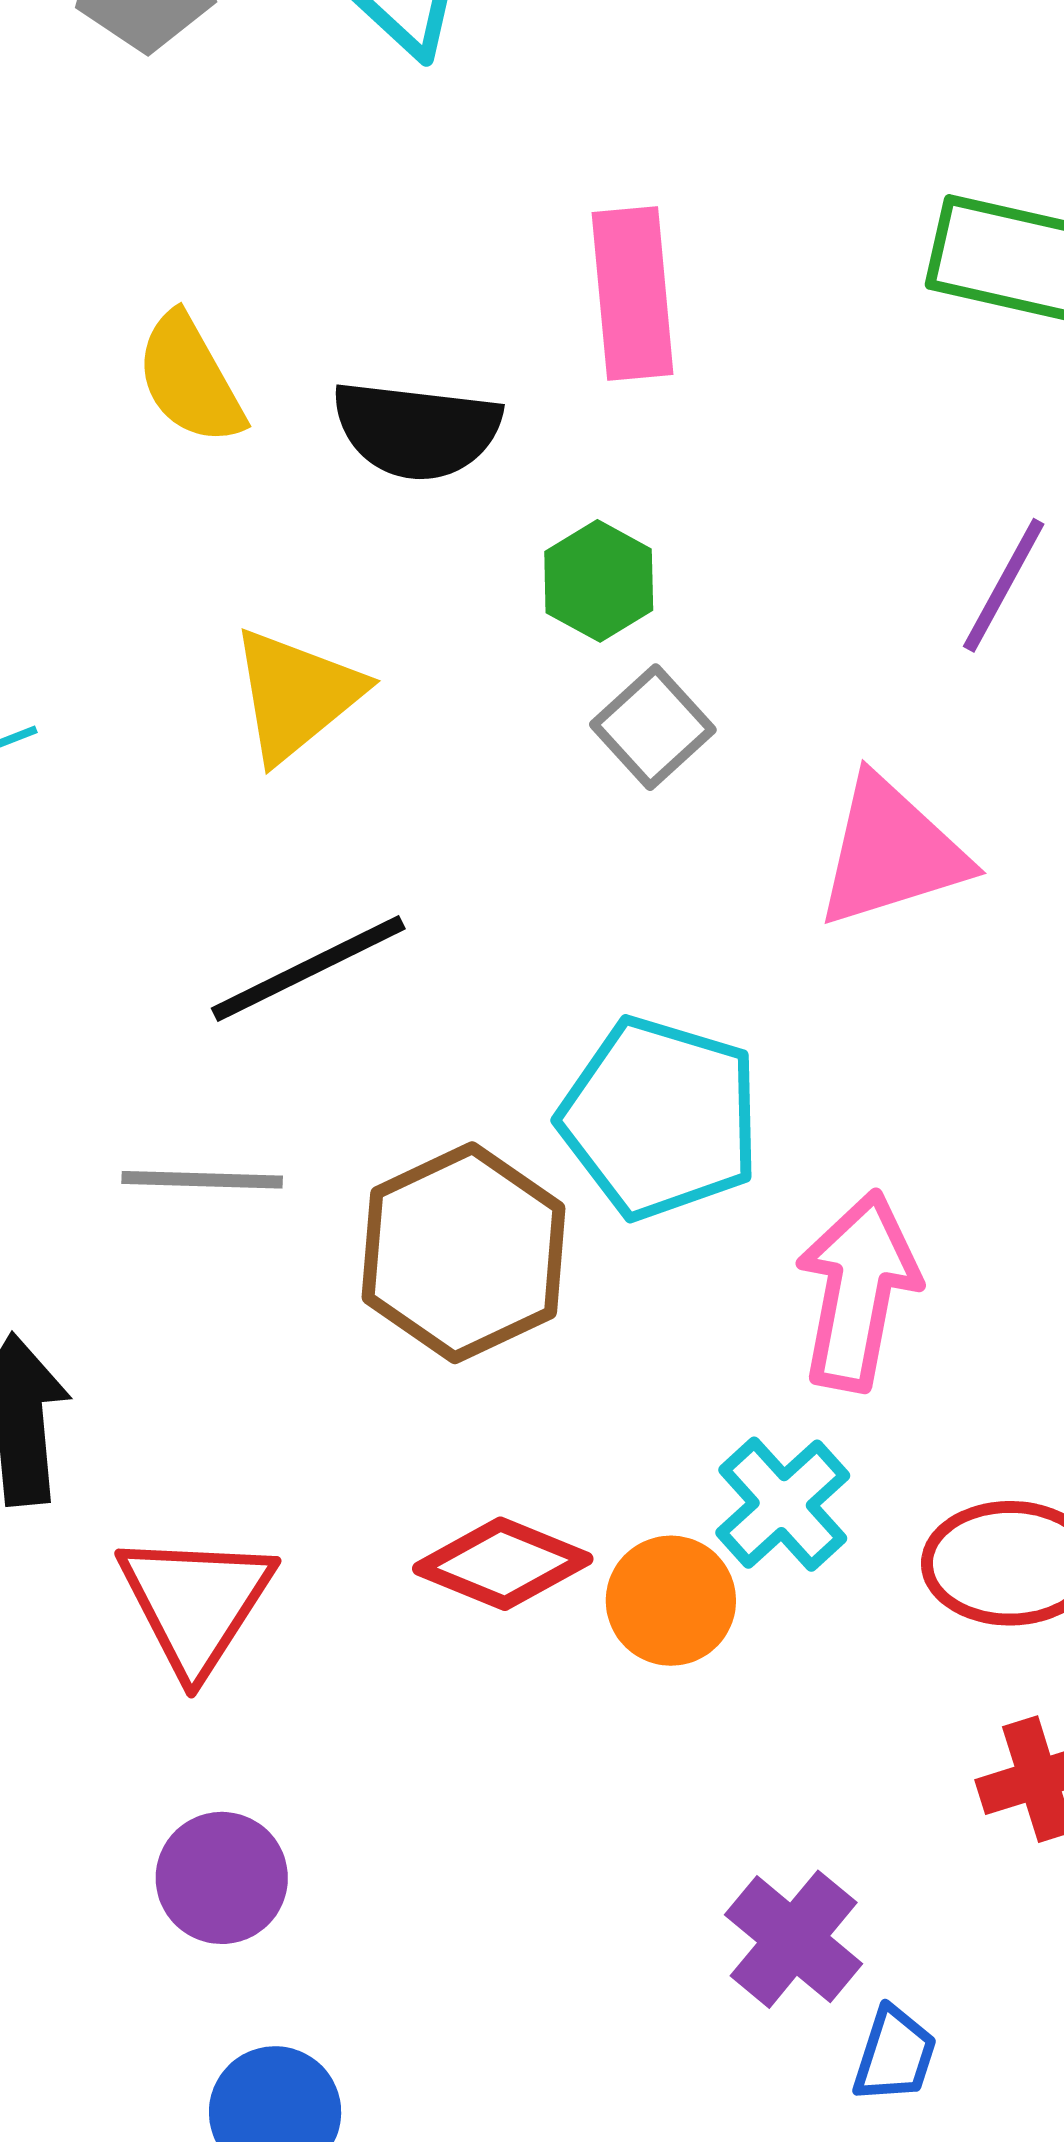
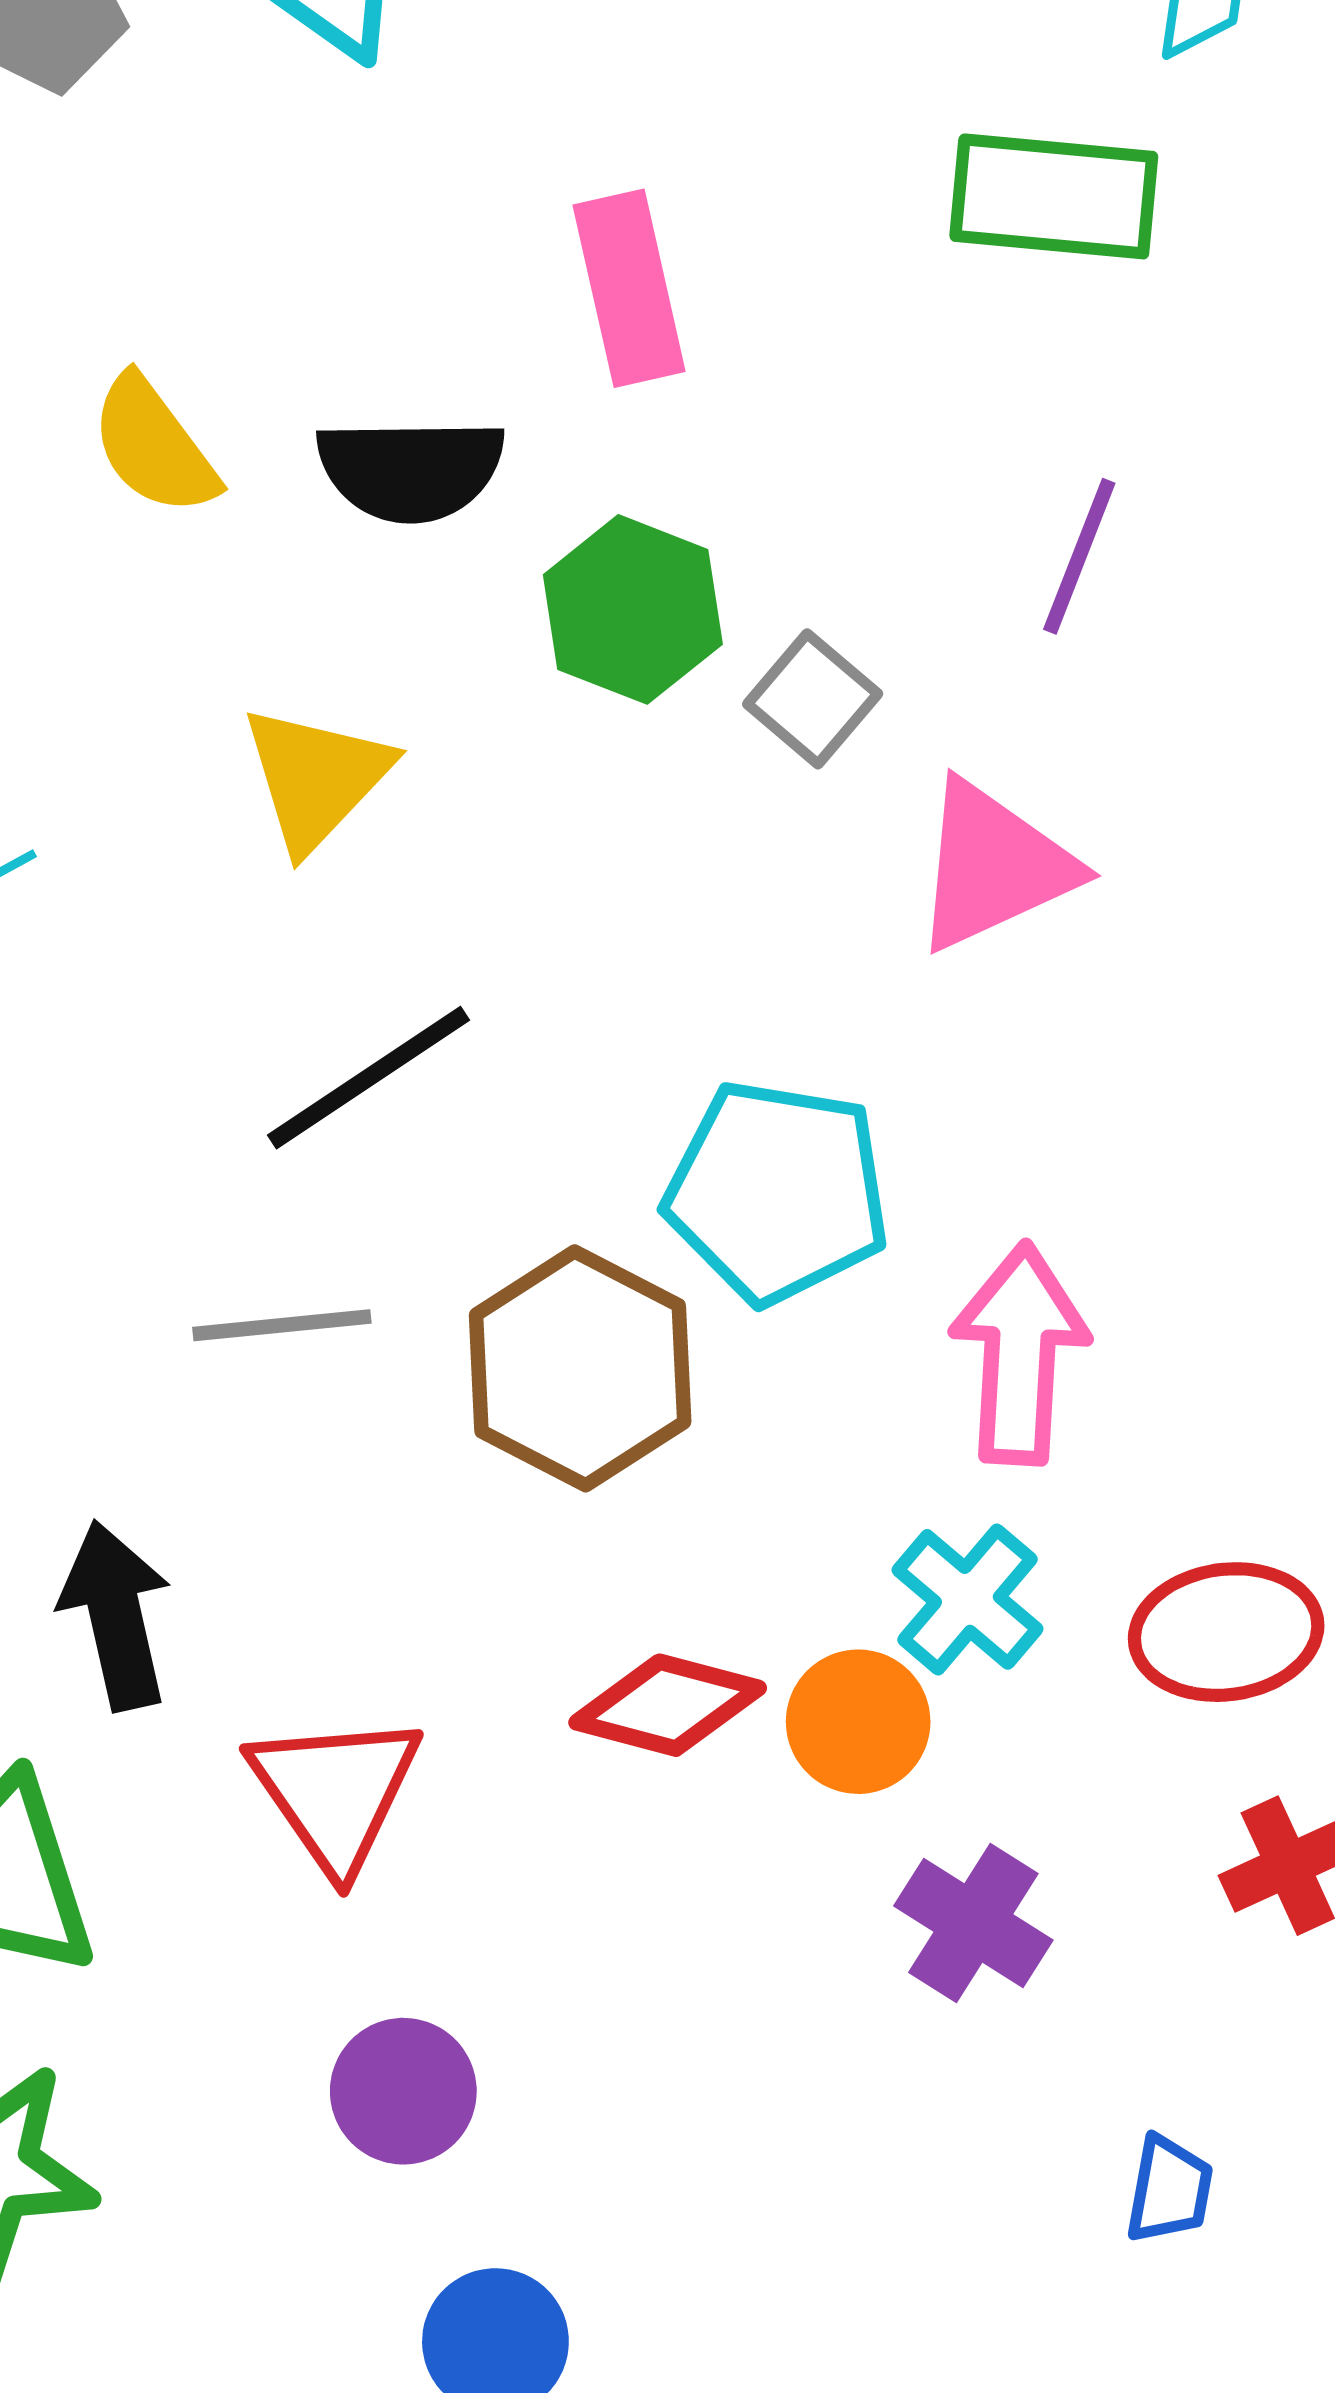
green hexagon: (599, 581) -> (633, 609), size x1.4
gray square: (653, 727) -> (813, 699), moved
purple cross: (794, 1939) -> (973, 1923), moved

